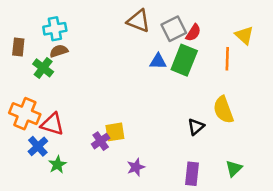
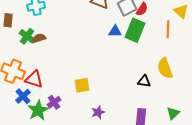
brown semicircle: (59, 51) -> (39, 38), moved
black triangle: (196, 127) -> (144, 81), turned 48
purple cross: (101, 141) -> (54, 102), moved
green star: (57, 165) -> (38, 110), size x1.5

